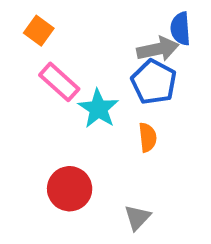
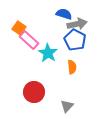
blue semicircle: (180, 29) -> (64, 14), moved, turned 112
orange square: (39, 31) -> (19, 28), moved

